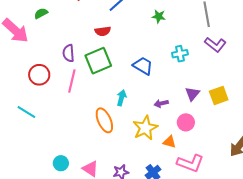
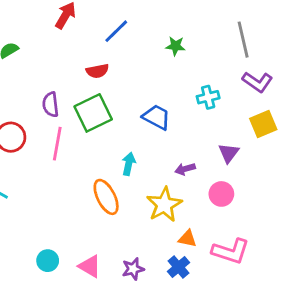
yellow square: (219, 96) -> (263, 124), moved
orange triangle: (169, 142) -> (187, 239), moved

